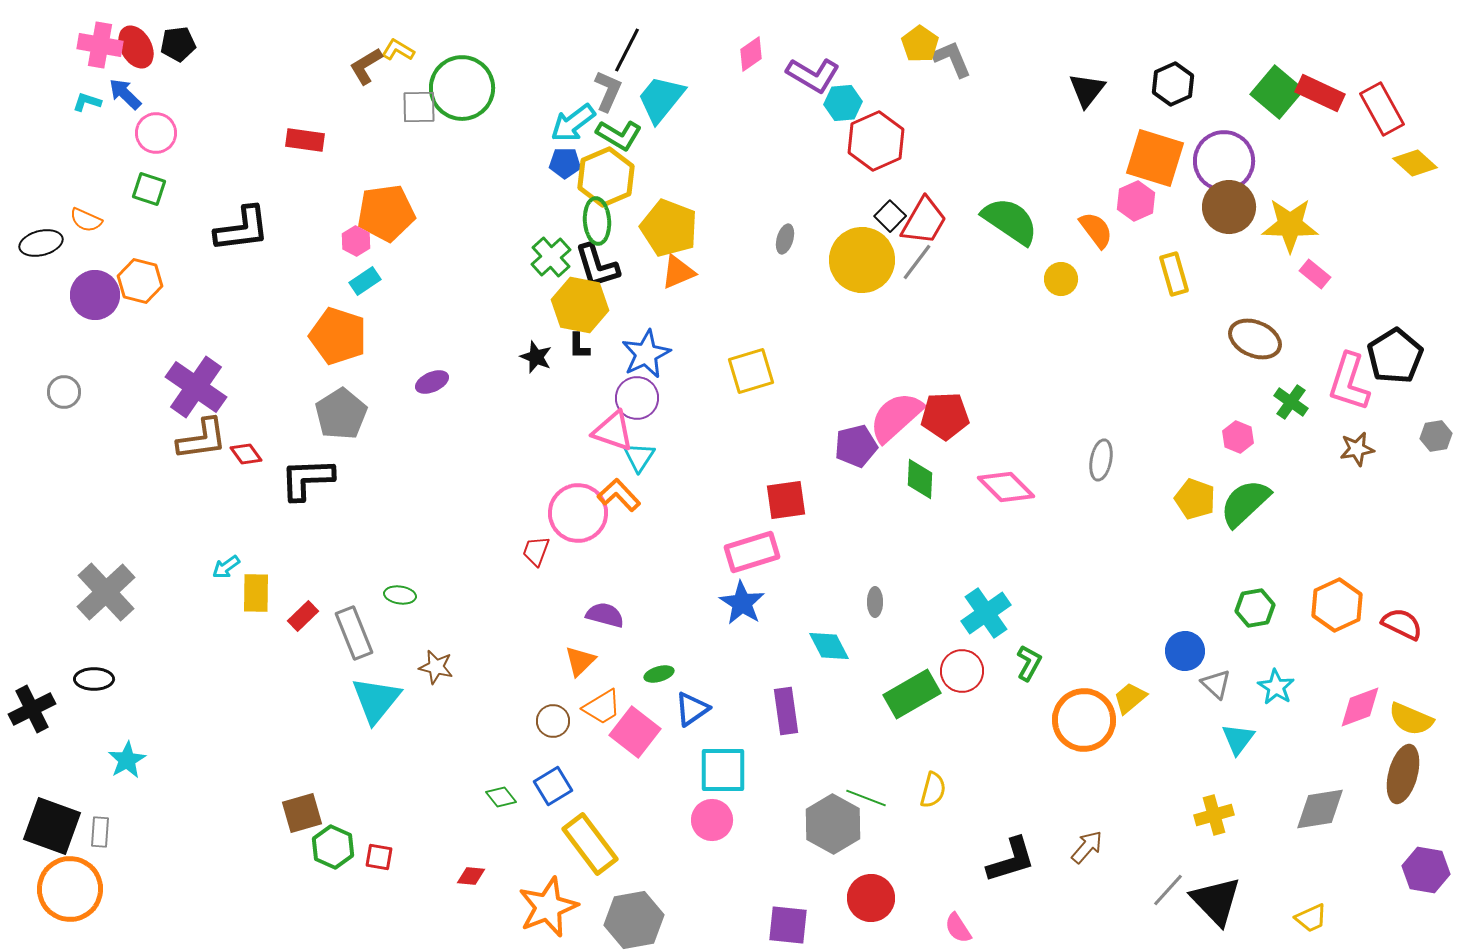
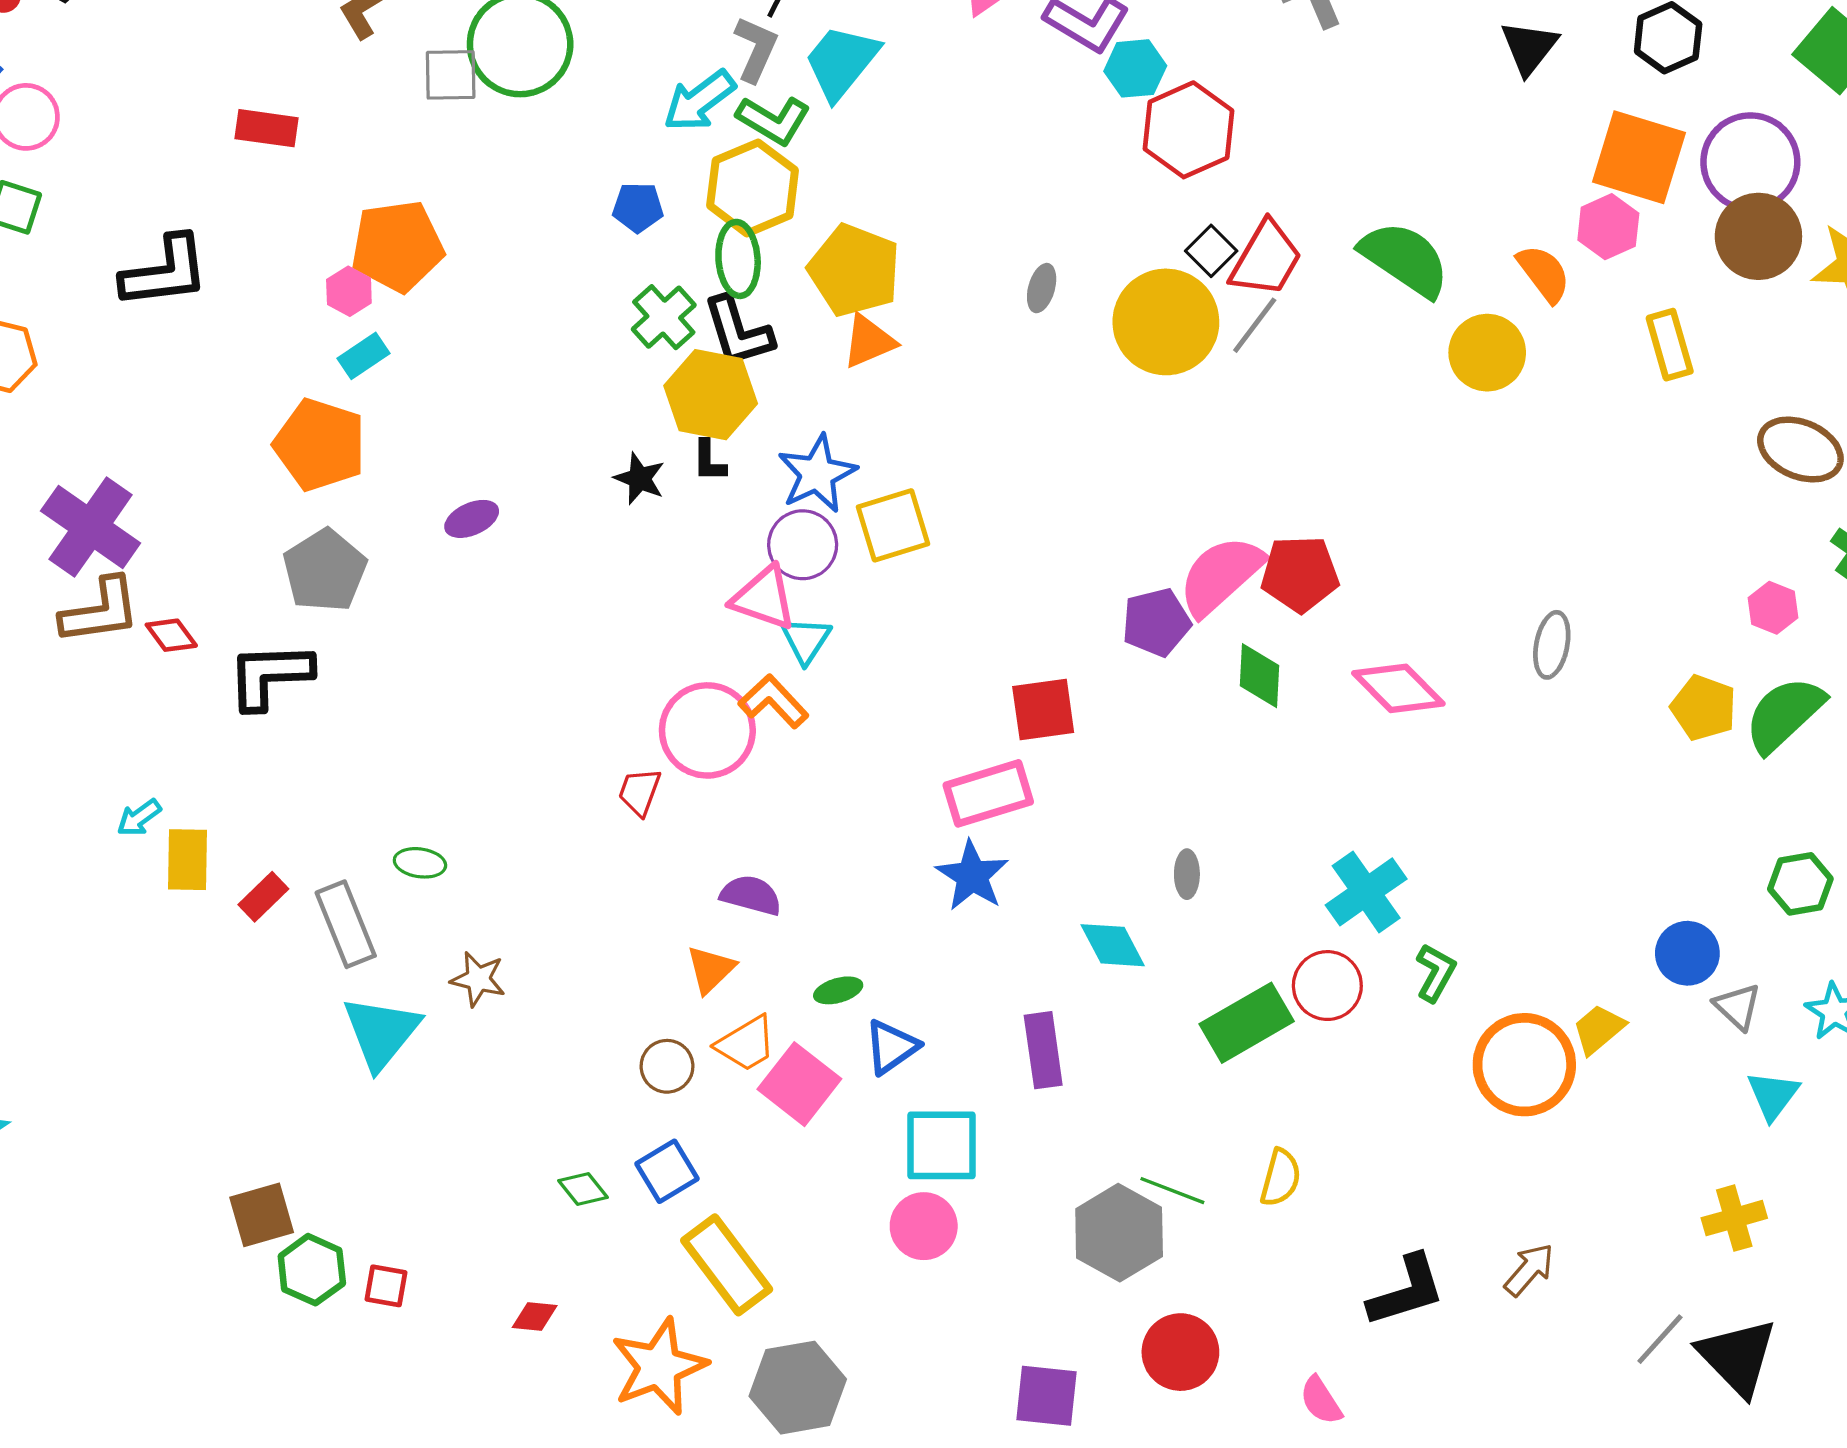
blue pentagon: (565, 163) -> (638, 207), moved
yellow circle: (1061, 279) -> (1487, 353), size x1.4
yellow square: (751, 371) -> (893, 525), moved

